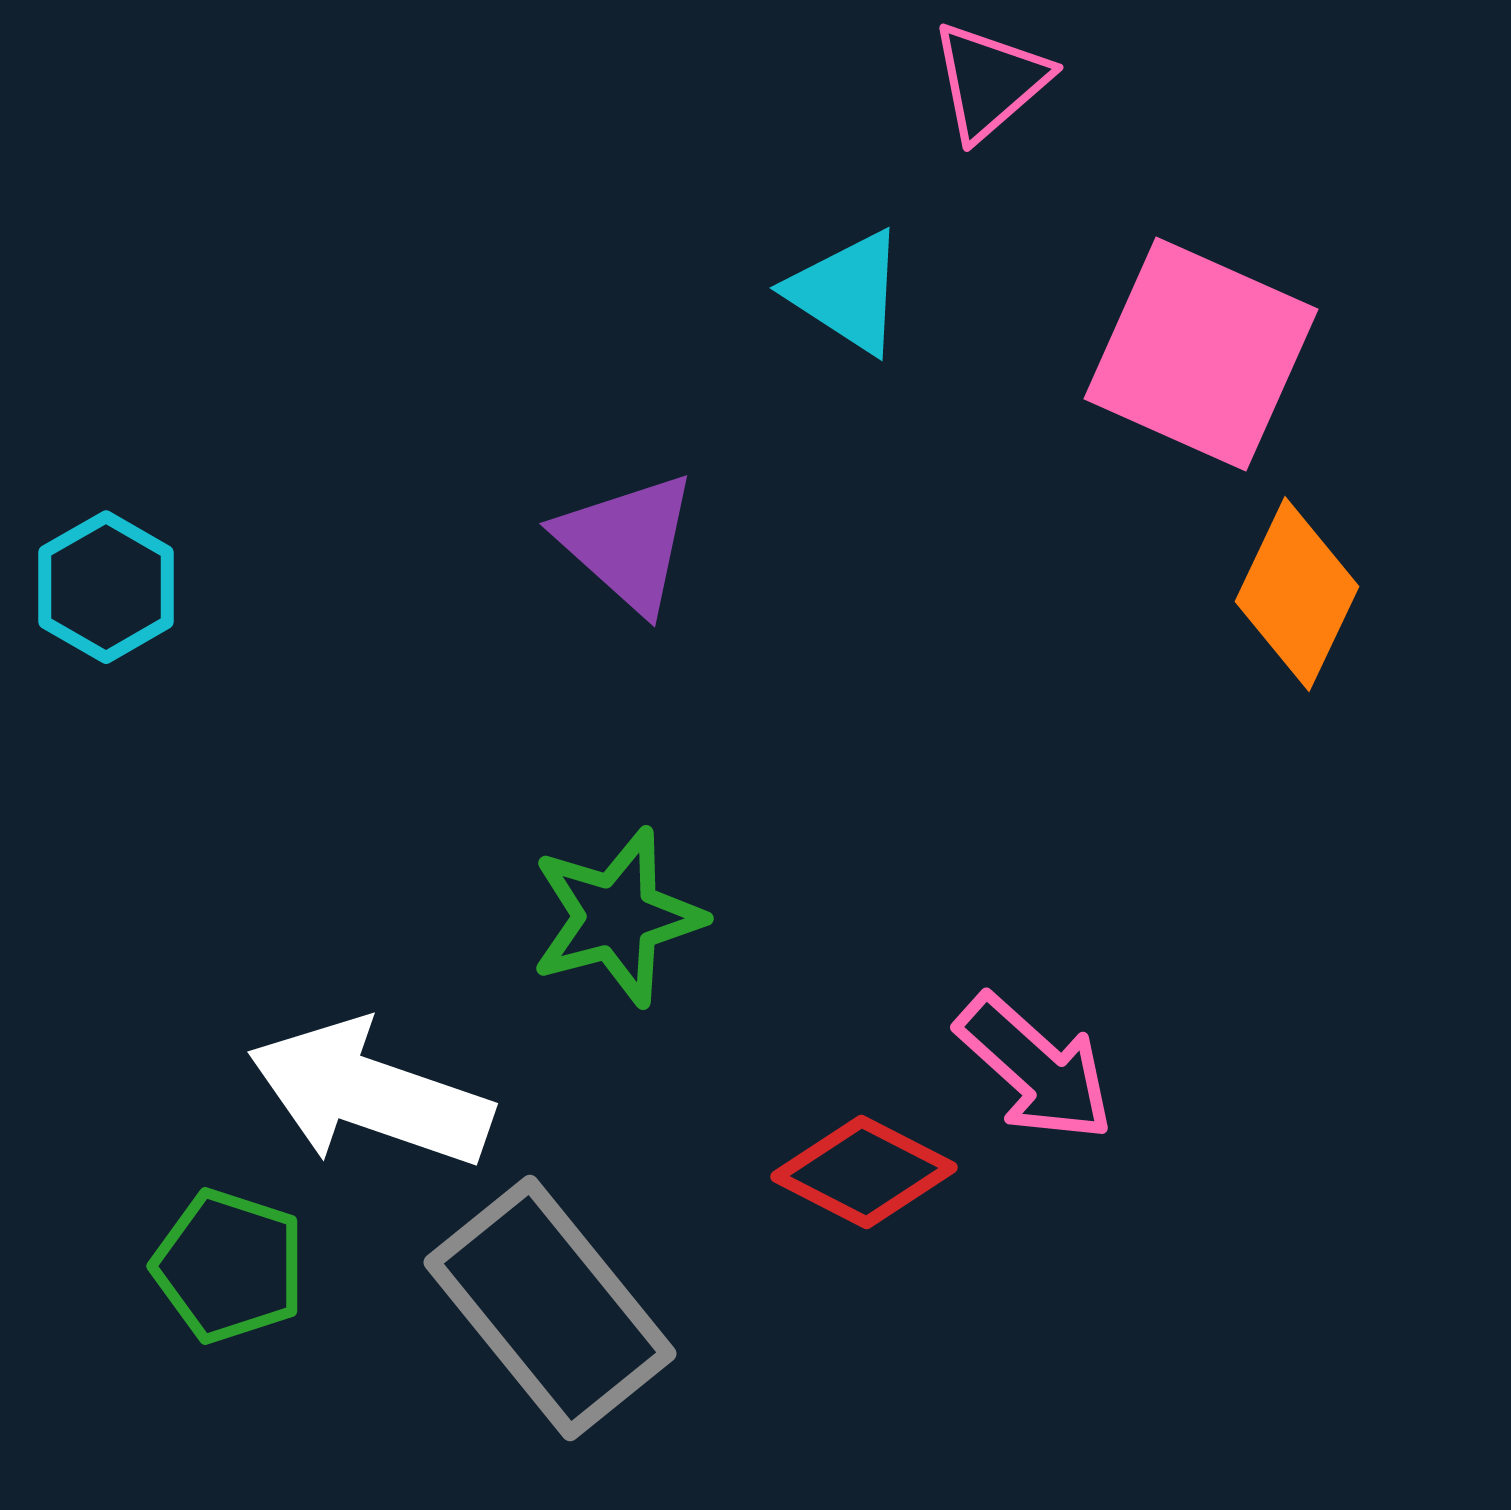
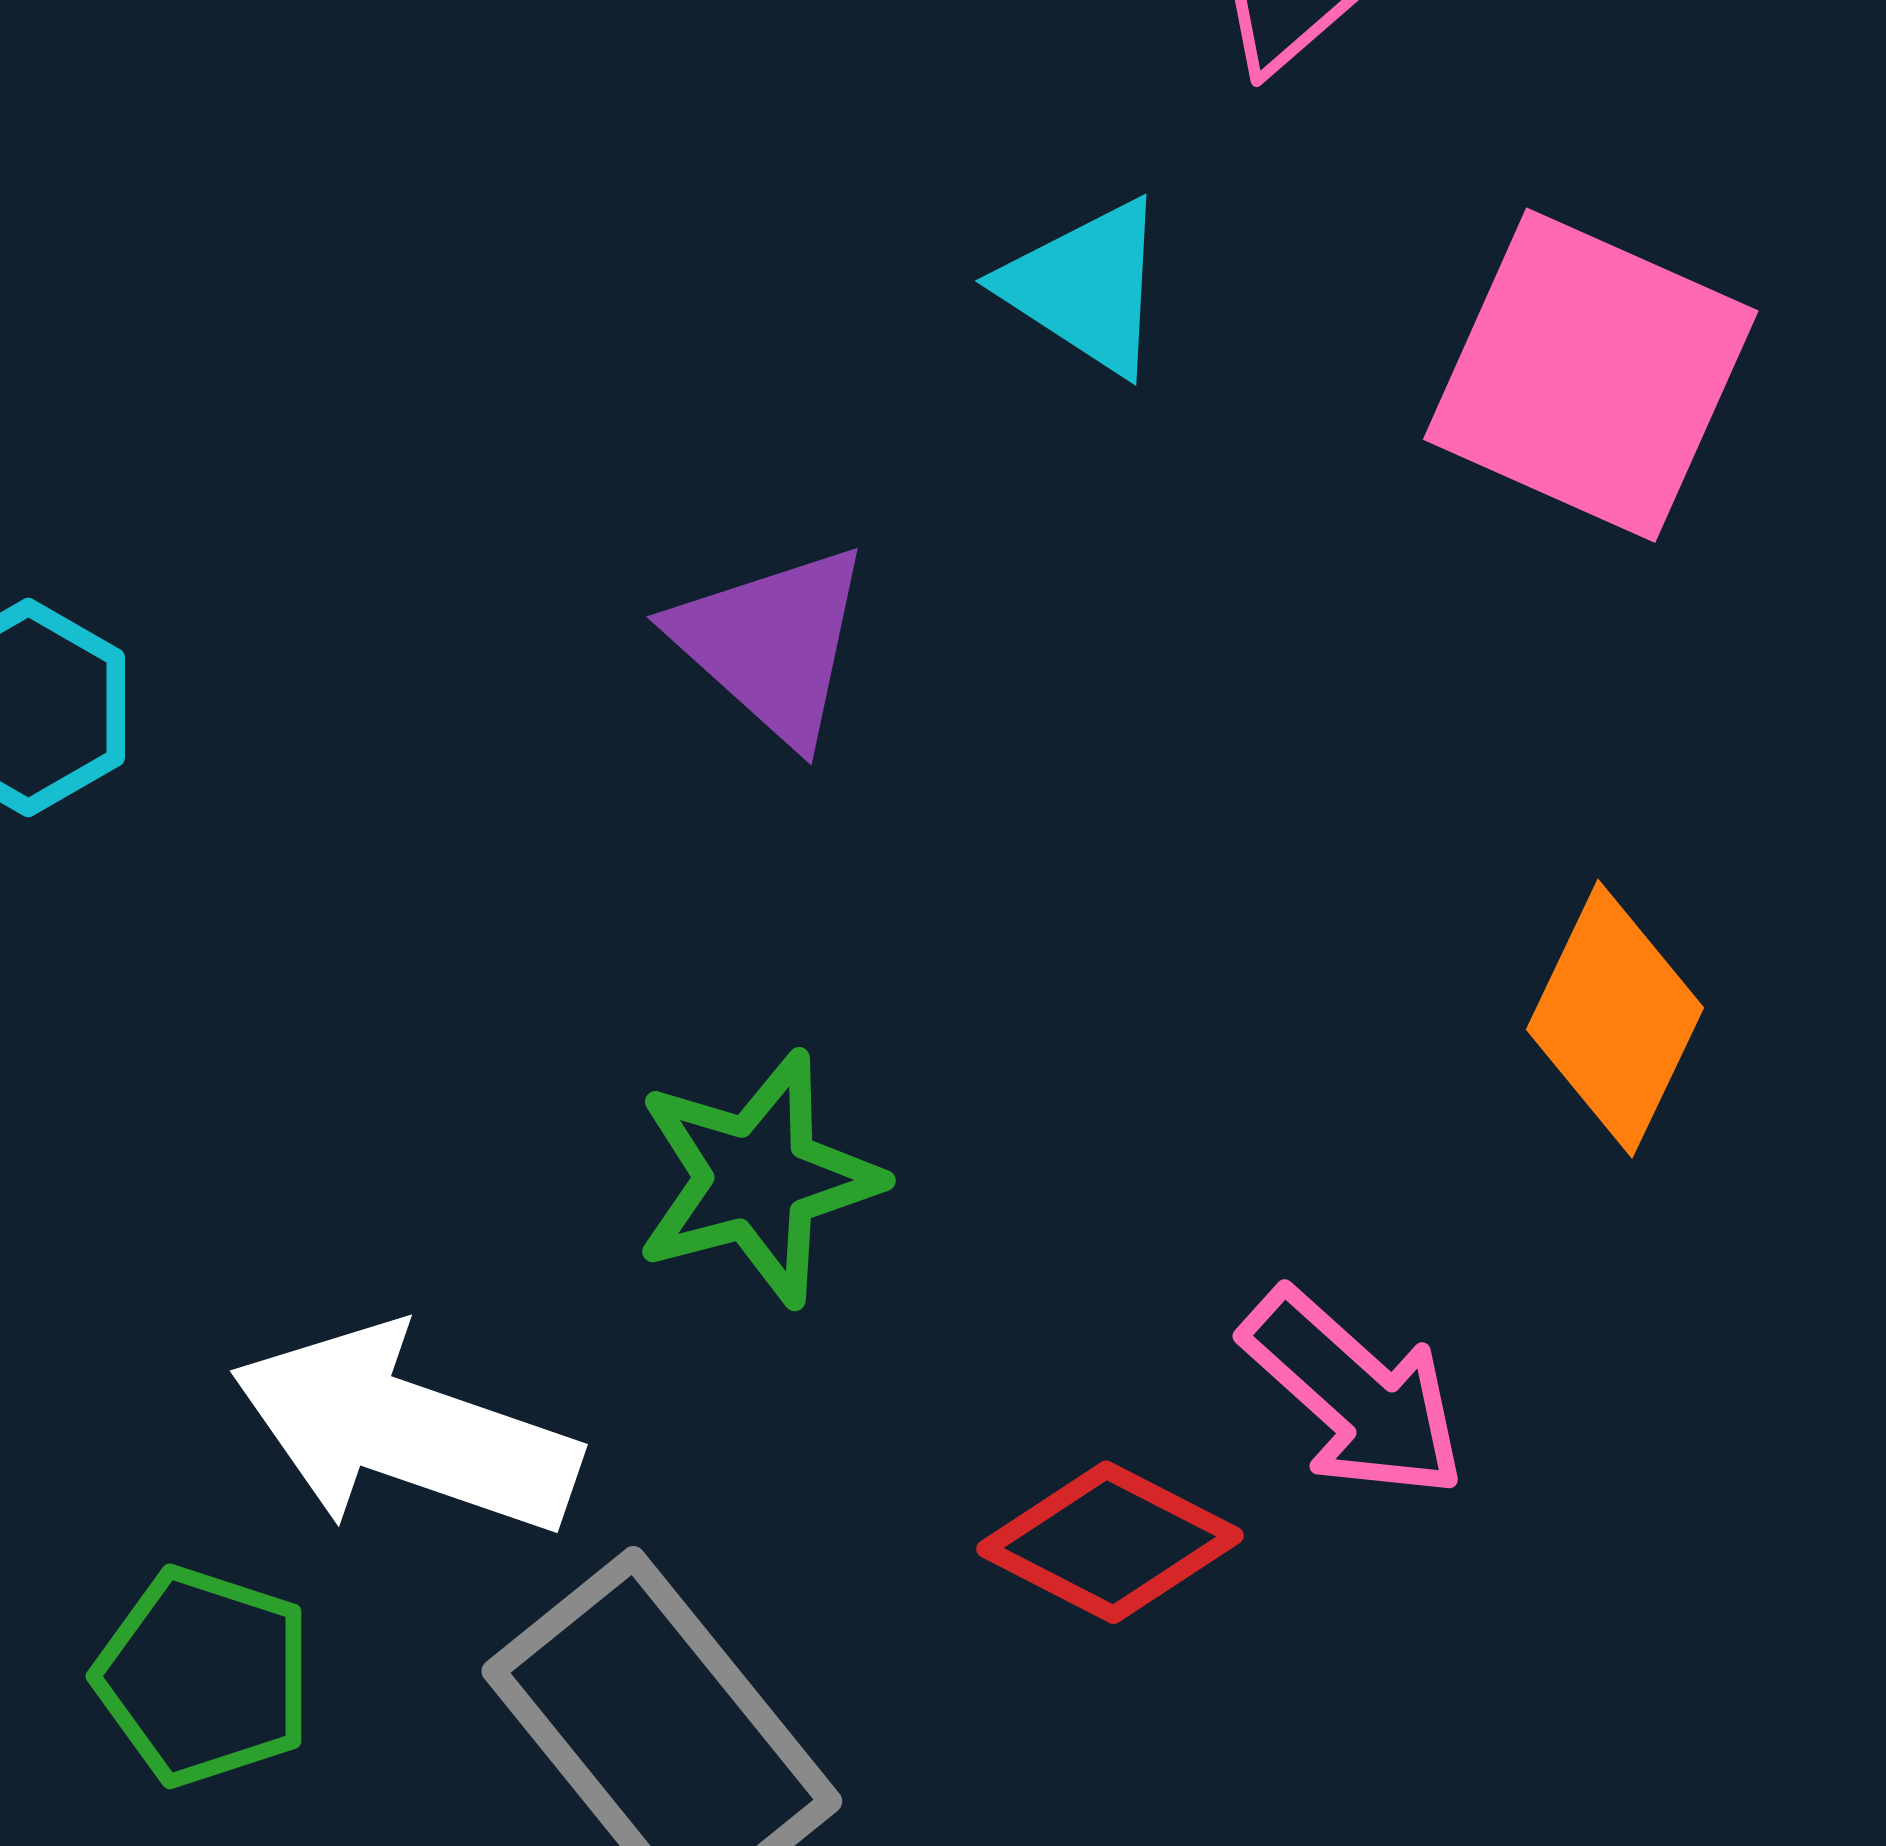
orange diamond: (1297, 594) -> (1615, 1019), moved

